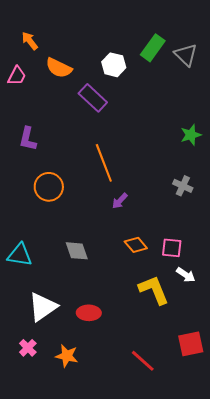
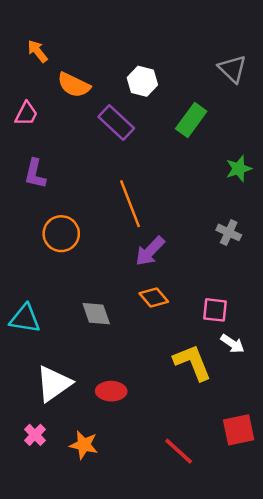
green rectangle: (153, 48) -> (191, 120), moved
pink trapezoid: (17, 76) -> (26, 114), moved
purple arrow: (120, 201) -> (150, 251), size x1.5
orange diamond: (136, 245) -> (154, 297), moved

